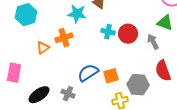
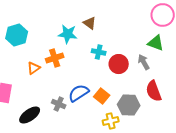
red circle: (128, 34) -> (119, 64), moved
orange square: (111, 76) -> (102, 96), turned -35
gray cross: (68, 94) -> (59, 104), moved

